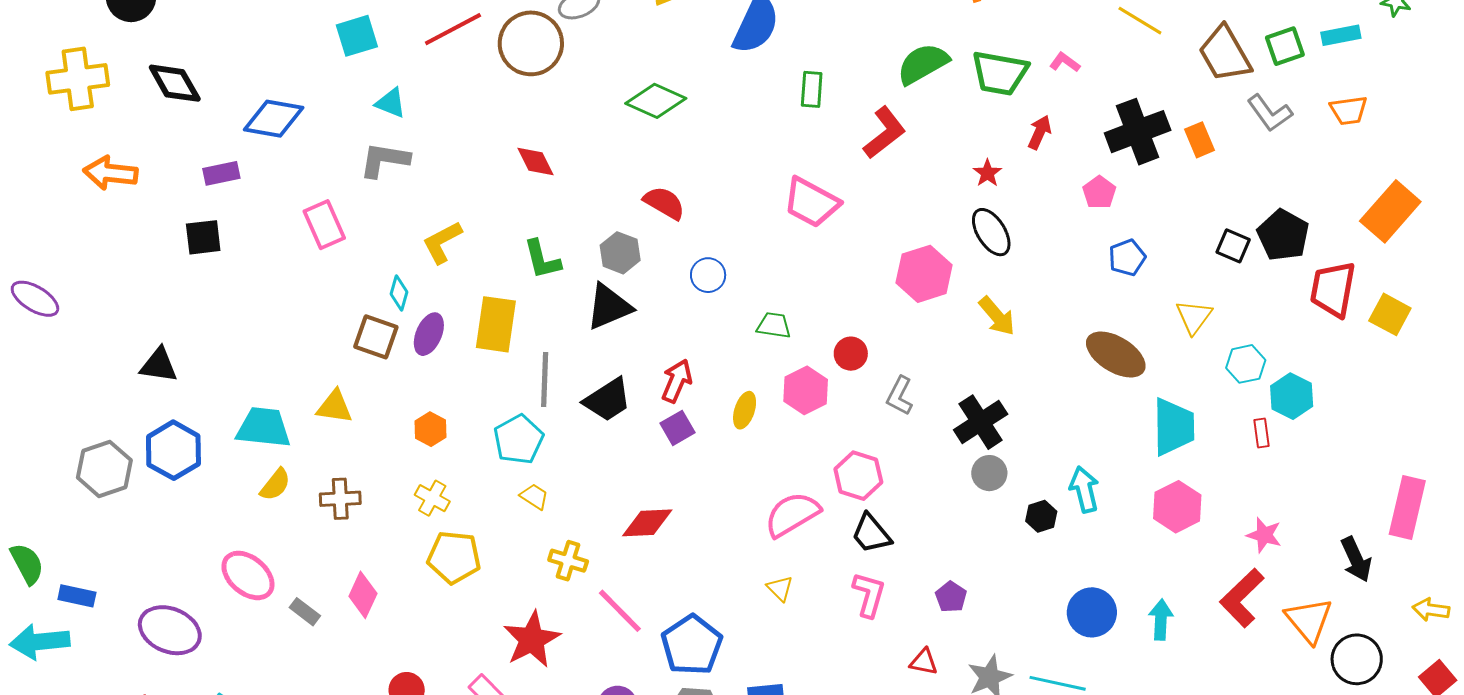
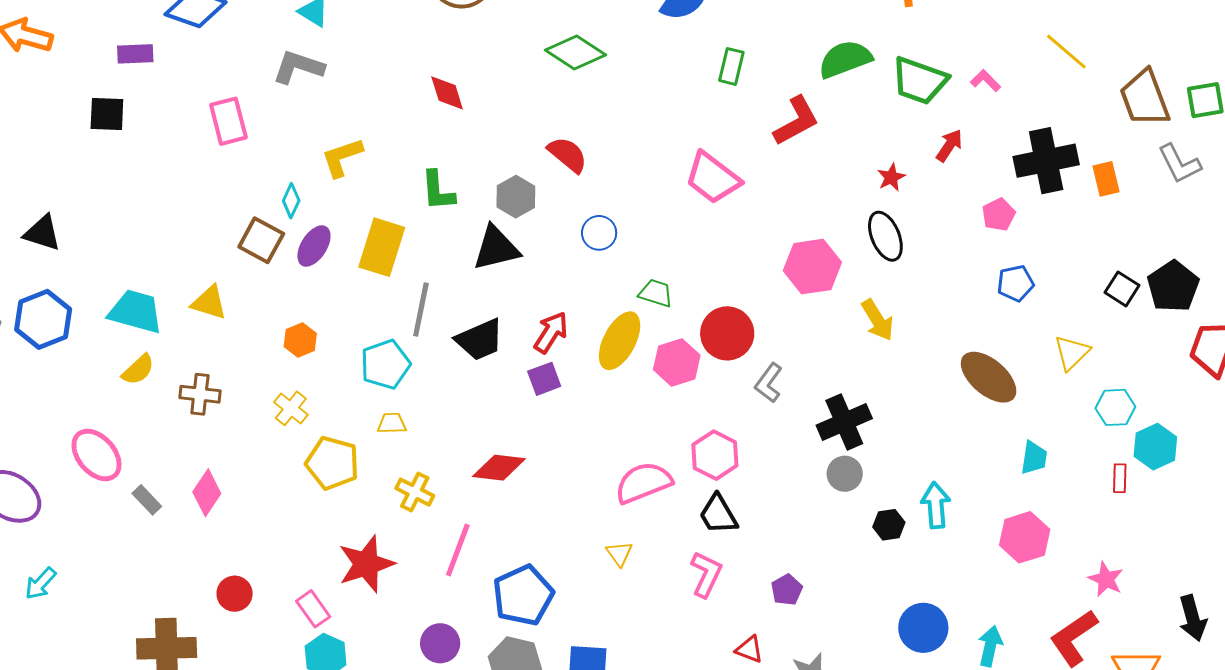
red circle: (851, 354) -> (727, 333), size x1.6
yellow ellipse: (745, 410) -> (620, 341), moved, size x1.6
cyan trapezoid: (1174, 427) -> (1034, 458), size x0.6
yellow trapezoid: (534, 496) -> (392, 423), turned -44
yellow pentagon: (454, 557) -> (332, 463), moved
pink line: (620, 611) -> (458, 550), turned 56

